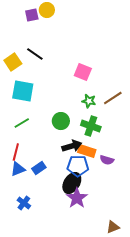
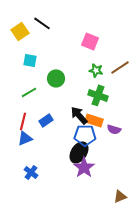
cyan square: (23, 91) -> (30, 60), size x0.6
green circle: (61, 121) -> (56, 78), moved
black arrow: (72, 146) -> (79, 115), turned -114
blue rectangle: (39, 168) -> (46, 120), moved

